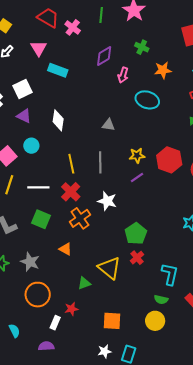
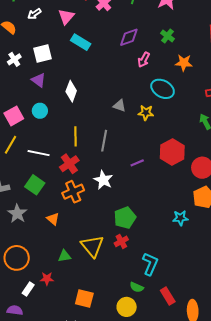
yellow star: (137, 155) -> (146, 113), moved
gray star: (30, 262) -> (17, 214), moved

